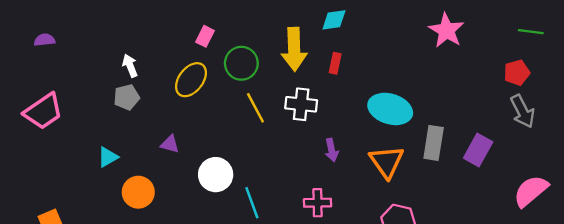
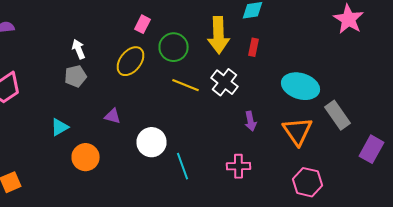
white cross: (301, 104) -> (224, 82), turned 32
yellow line: (255, 108) -> (186, 85), turned -40
gray rectangle: (434, 143) -> (338, 115), turned -44
purple rectangle: (478, 150) -> (372, 149), moved

